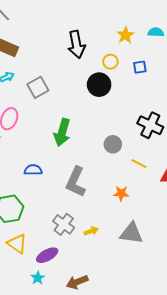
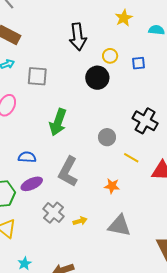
yellow star: (125, 35) -> (124, 18), moved
gray square: (38, 87) -> (37, 76), turned 30
purple ellipse: (47, 255) -> (32, 184), moved

